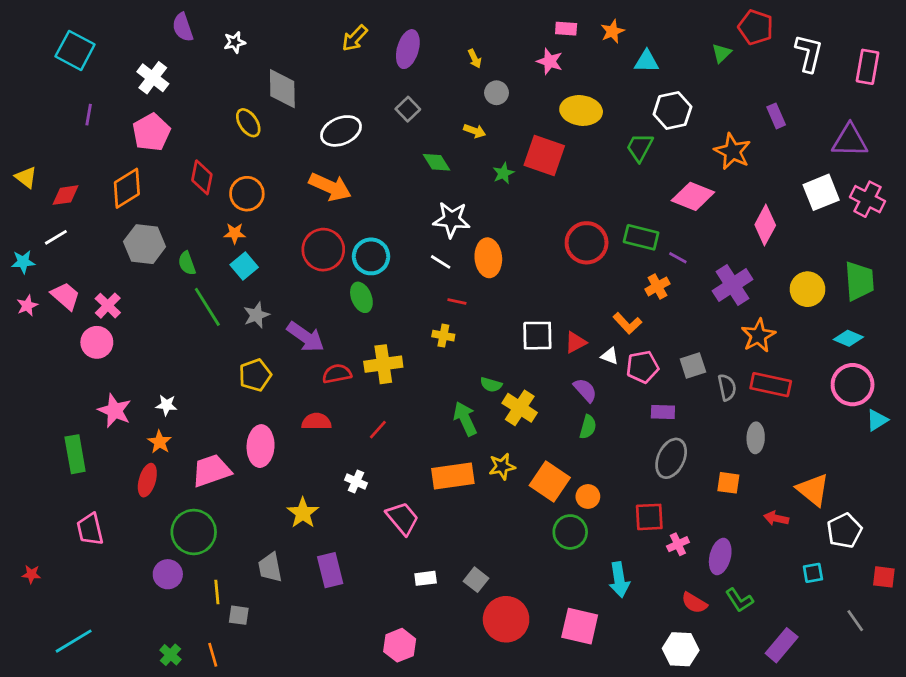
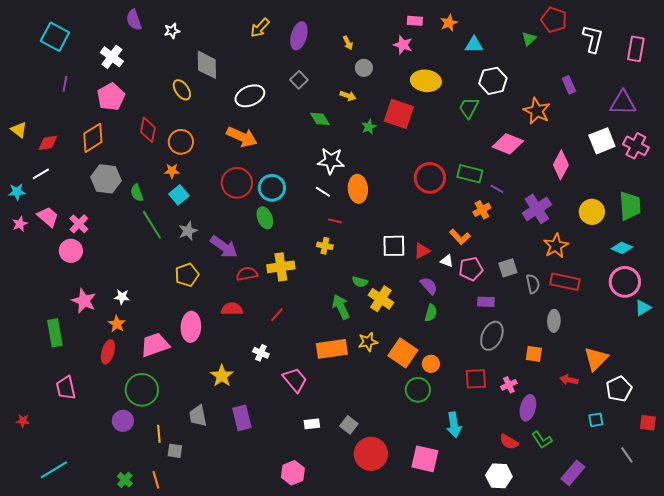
orange triangle: (813, 490) -> (596, 359), turned 36
pink cross: (678, 544) -> (509, 385), moved

